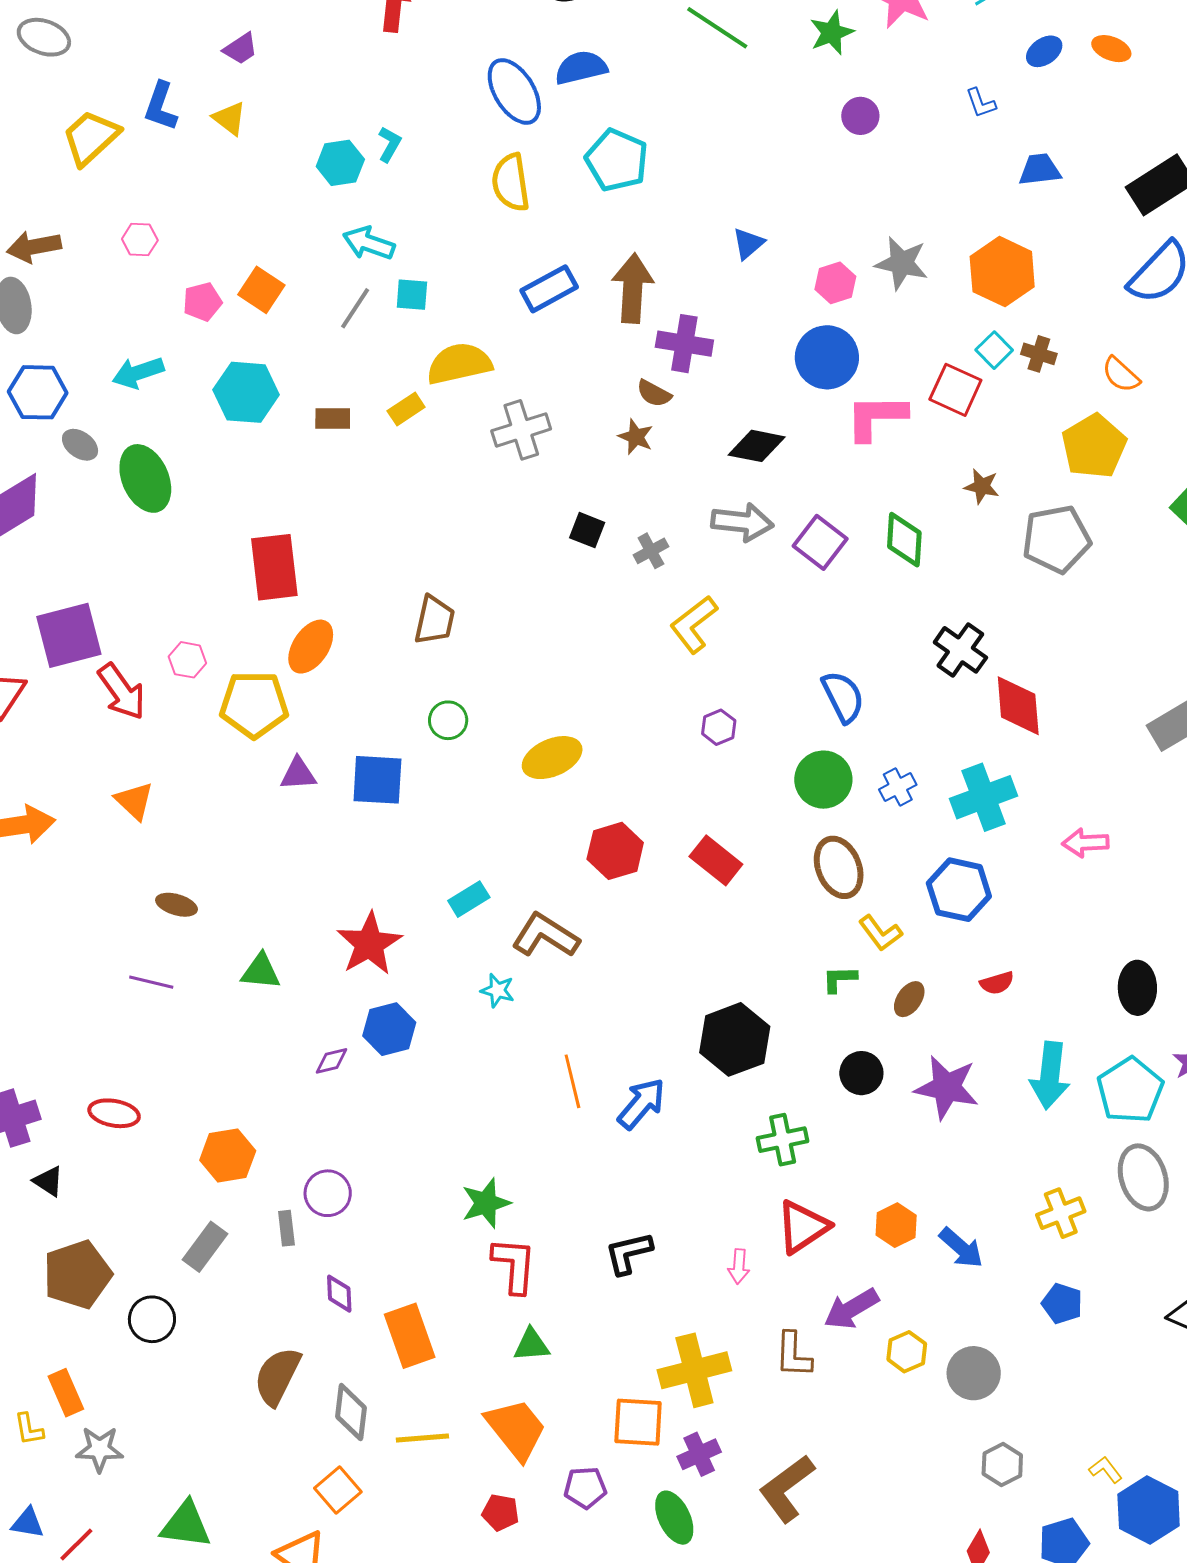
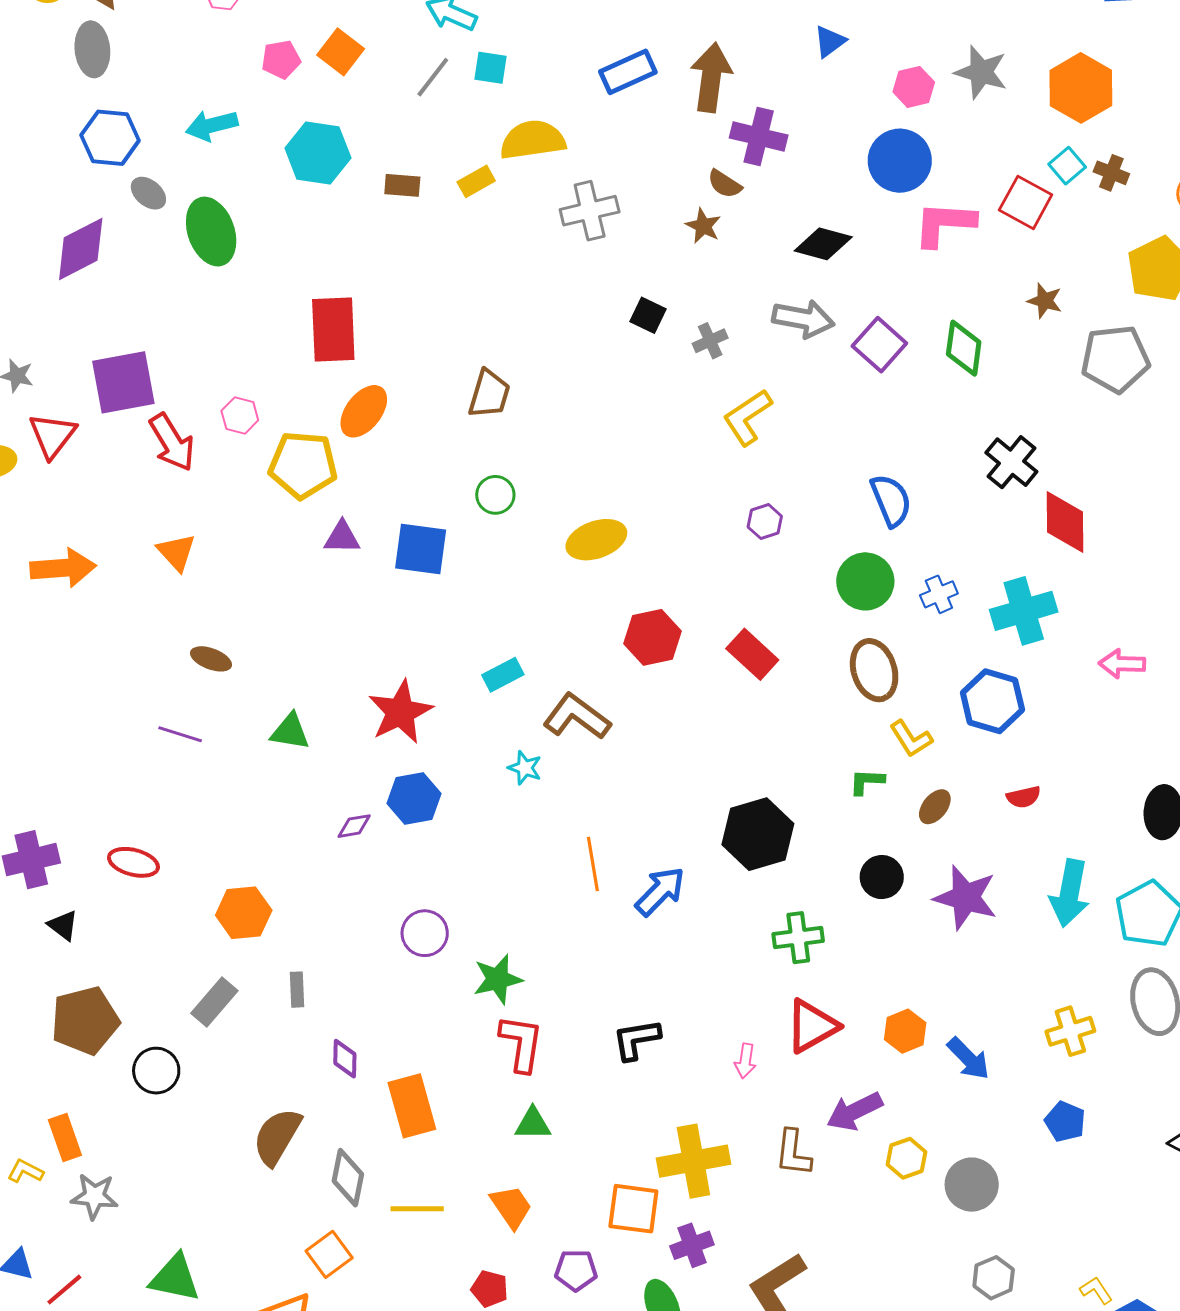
purple circle: (328, 1193) -> (425, 933), moved
yellow L-shape: (29, 1429) -> (25, 1171), turned 123
orange trapezoid: (516, 1429) -> (511, 1207), size x0.7

